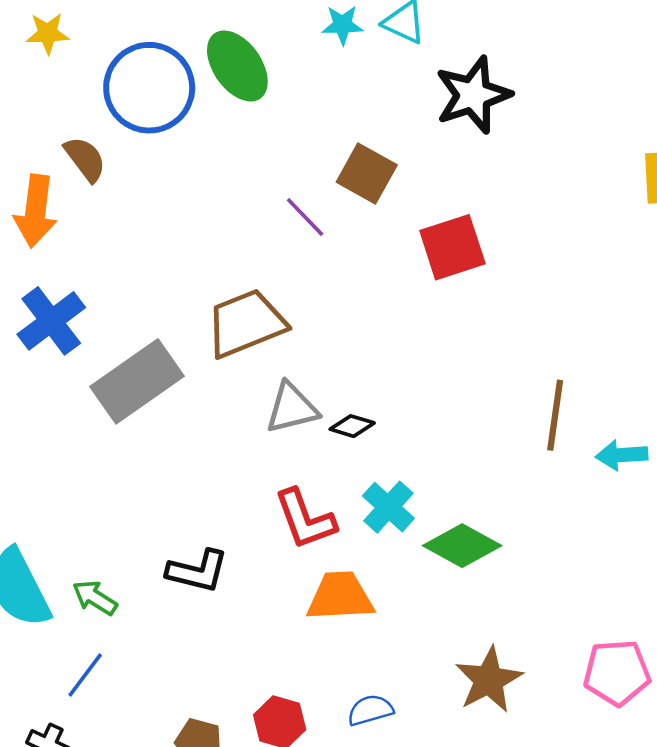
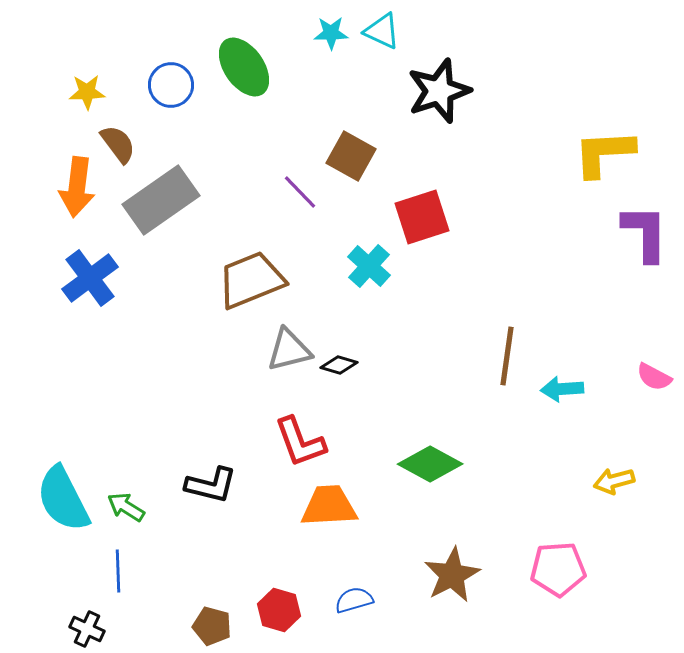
yellow star: (48, 33) -> (87, 92), moved
blue circle: (149, 88) -> (171, 85), size x0.6
gray rectangle: (137, 381) -> (161, 200), moved
cyan cross: (388, 507) -> (369, 266), moved
blue line: (85, 675) -> (118, 571), turned -39

